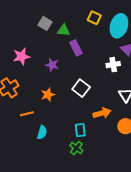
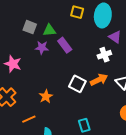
pink star: (21, 56) -> (13, 64), turned -30
purple star: (52, 65) -> (42, 48), moved
orange arrow: (102, 113) -> (99, 80), moved

